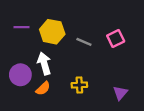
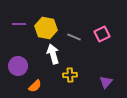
white arrow: (44, 63) -> (53, 54), moved
orange semicircle: (43, 88) -> (35, 86), moved

